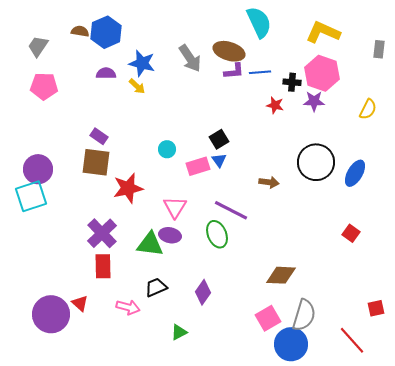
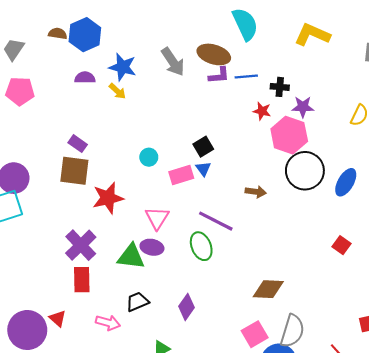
pink hexagon: (322, 73) -> (289, 135), moved

